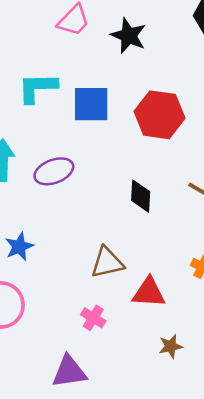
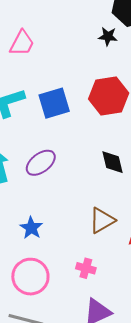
black star: (129, 36) -> (108, 36), moved, size x0.7
pink cross: (93, 318) -> (86, 268), moved

